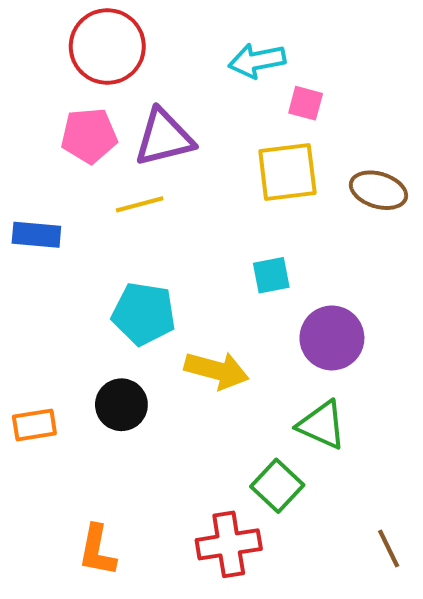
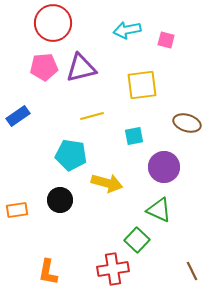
pink square: (306, 103) -> (166, 40), moved
brown ellipse: (378, 190) -> (187, 123), moved
yellow line: (140, 204) -> (92, 116), moved
blue rectangle: (36, 235) -> (18, 116), turned -40

